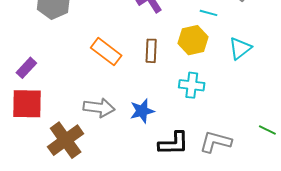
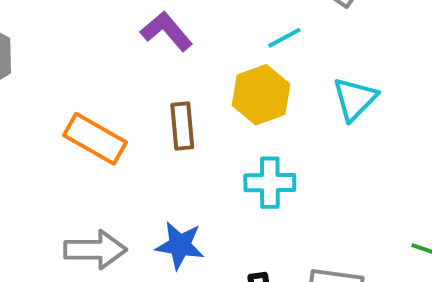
cyan line: (209, 13) -> (284, 38), turned -36
blue star: (142, 111) -> (180, 245), turned 30

